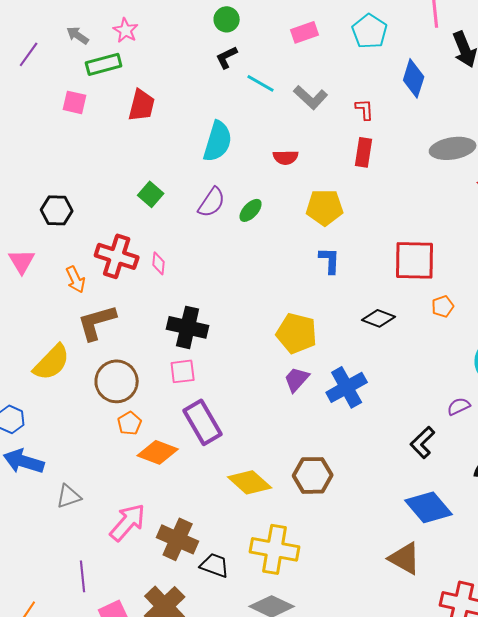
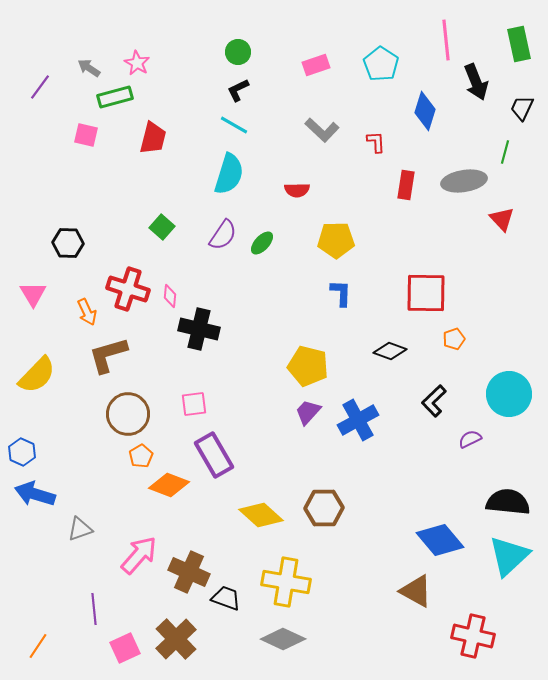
cyan line: (261, 83) -> (234, 125), moved
red rectangle: (364, 152) -> (406, 185), moved
black cross: (188, 327) -> (199, 329), moved
yellow semicircle: (52, 362) -> (37, 375), moved
black L-shape: (423, 442) -> (434, 401), moved

